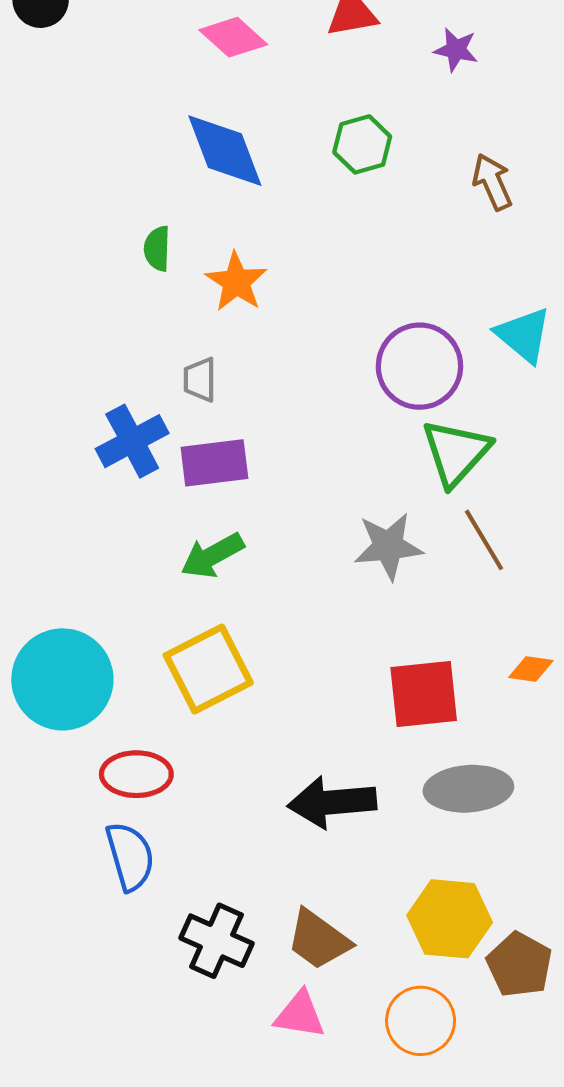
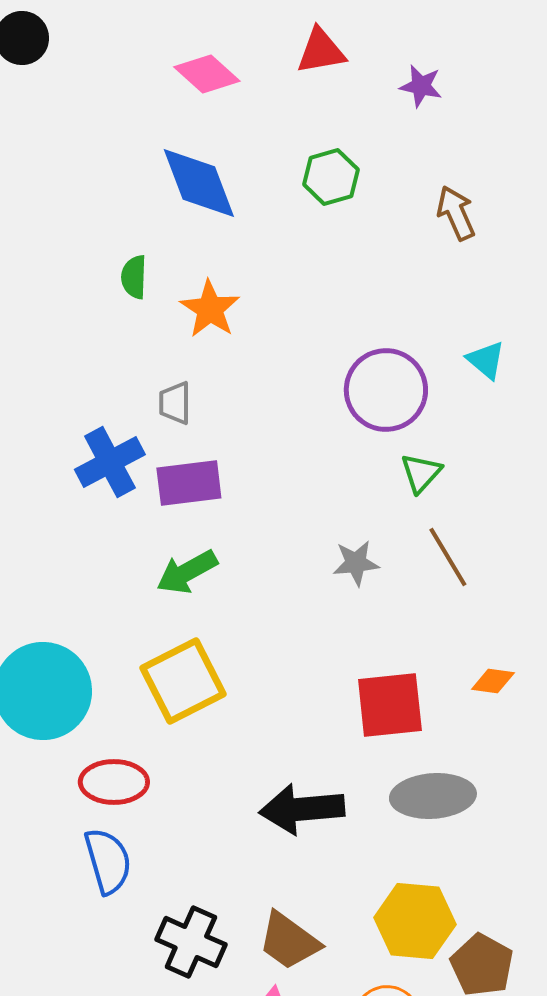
cyan triangle: (524, 335) -> (486, 360), size x0.7
green triangle: (456, 453) -> (421, 473), size x0.6
gray star: (388, 546) -> (356, 563), size x0.7

